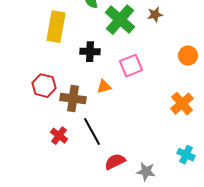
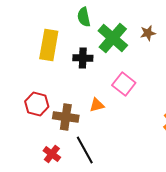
black cross: (90, 52) -> (83, 58), moved
pink square: (131, 66) -> (124, 84), turned -30

